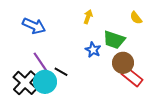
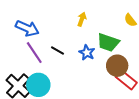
purple line: (41, 63) -> (34, 53), moved
black line: (61, 72) -> (58, 51), moved

